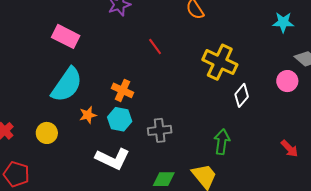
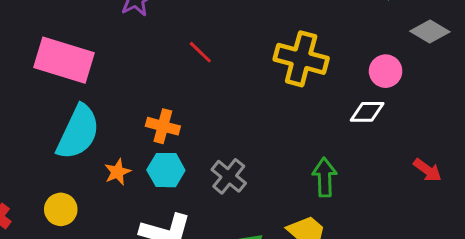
pink rectangle: (66, 36) -> (64, 60), size x1.4
pink circle: (287, 81) -> (386, 71), moved
white diamond: (242, 95) -> (367, 112), moved, turned 60
gray cross: (160, 130) -> (229, 176), turned -35

